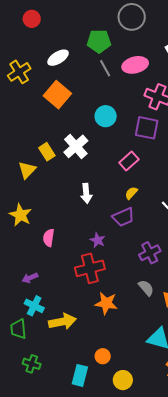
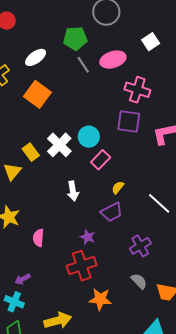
cyan circle: (106, 116) -> (89, 137), moved
pink rectangle: (129, 161) -> (101, 160), moved
cyan cross: (34, 306) -> (14, 302), moved

